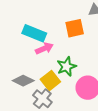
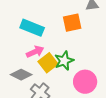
pink arrow: (44, 48) -> (35, 52), moved
yellow square: (50, 81) -> (48, 63), moved

